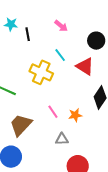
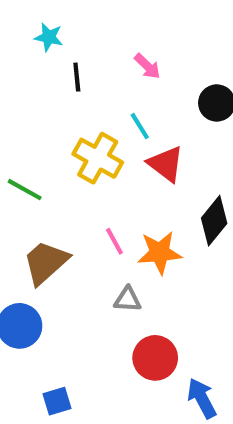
cyan star: (11, 24) -> (49, 37), moved
red triangle: (85, 66) -> (166, 164), moved
orange star: (75, 115) -> (160, 253), size x1.5

